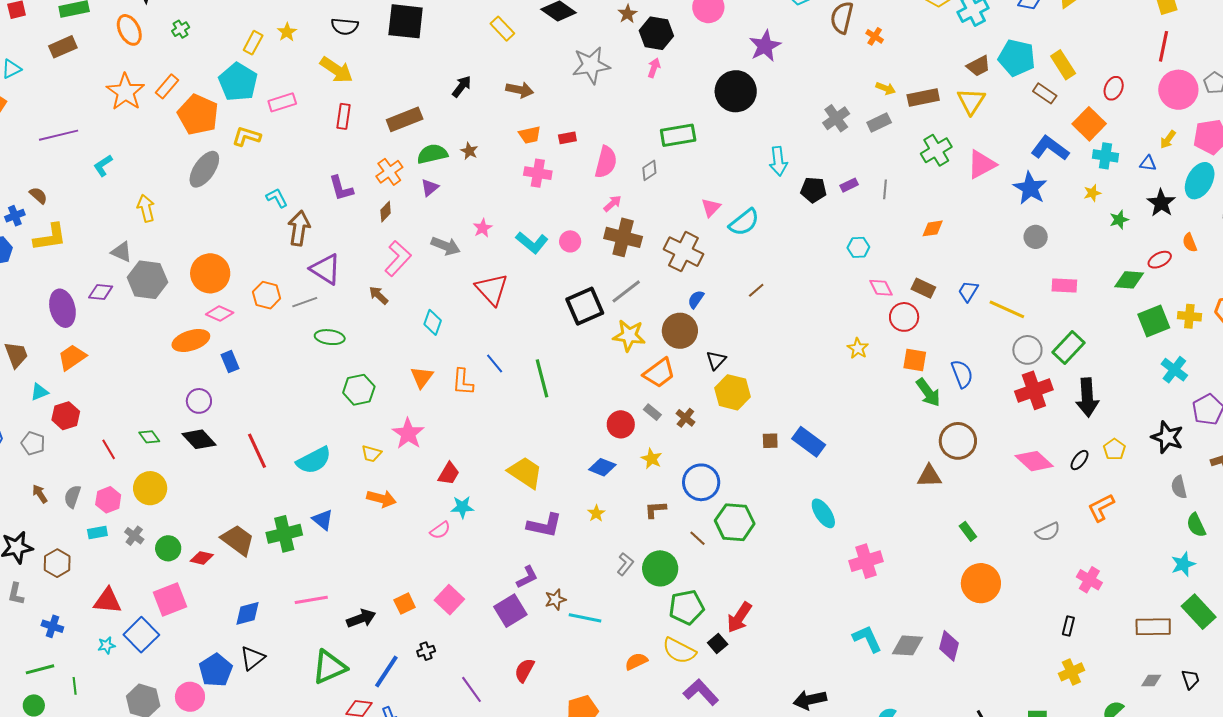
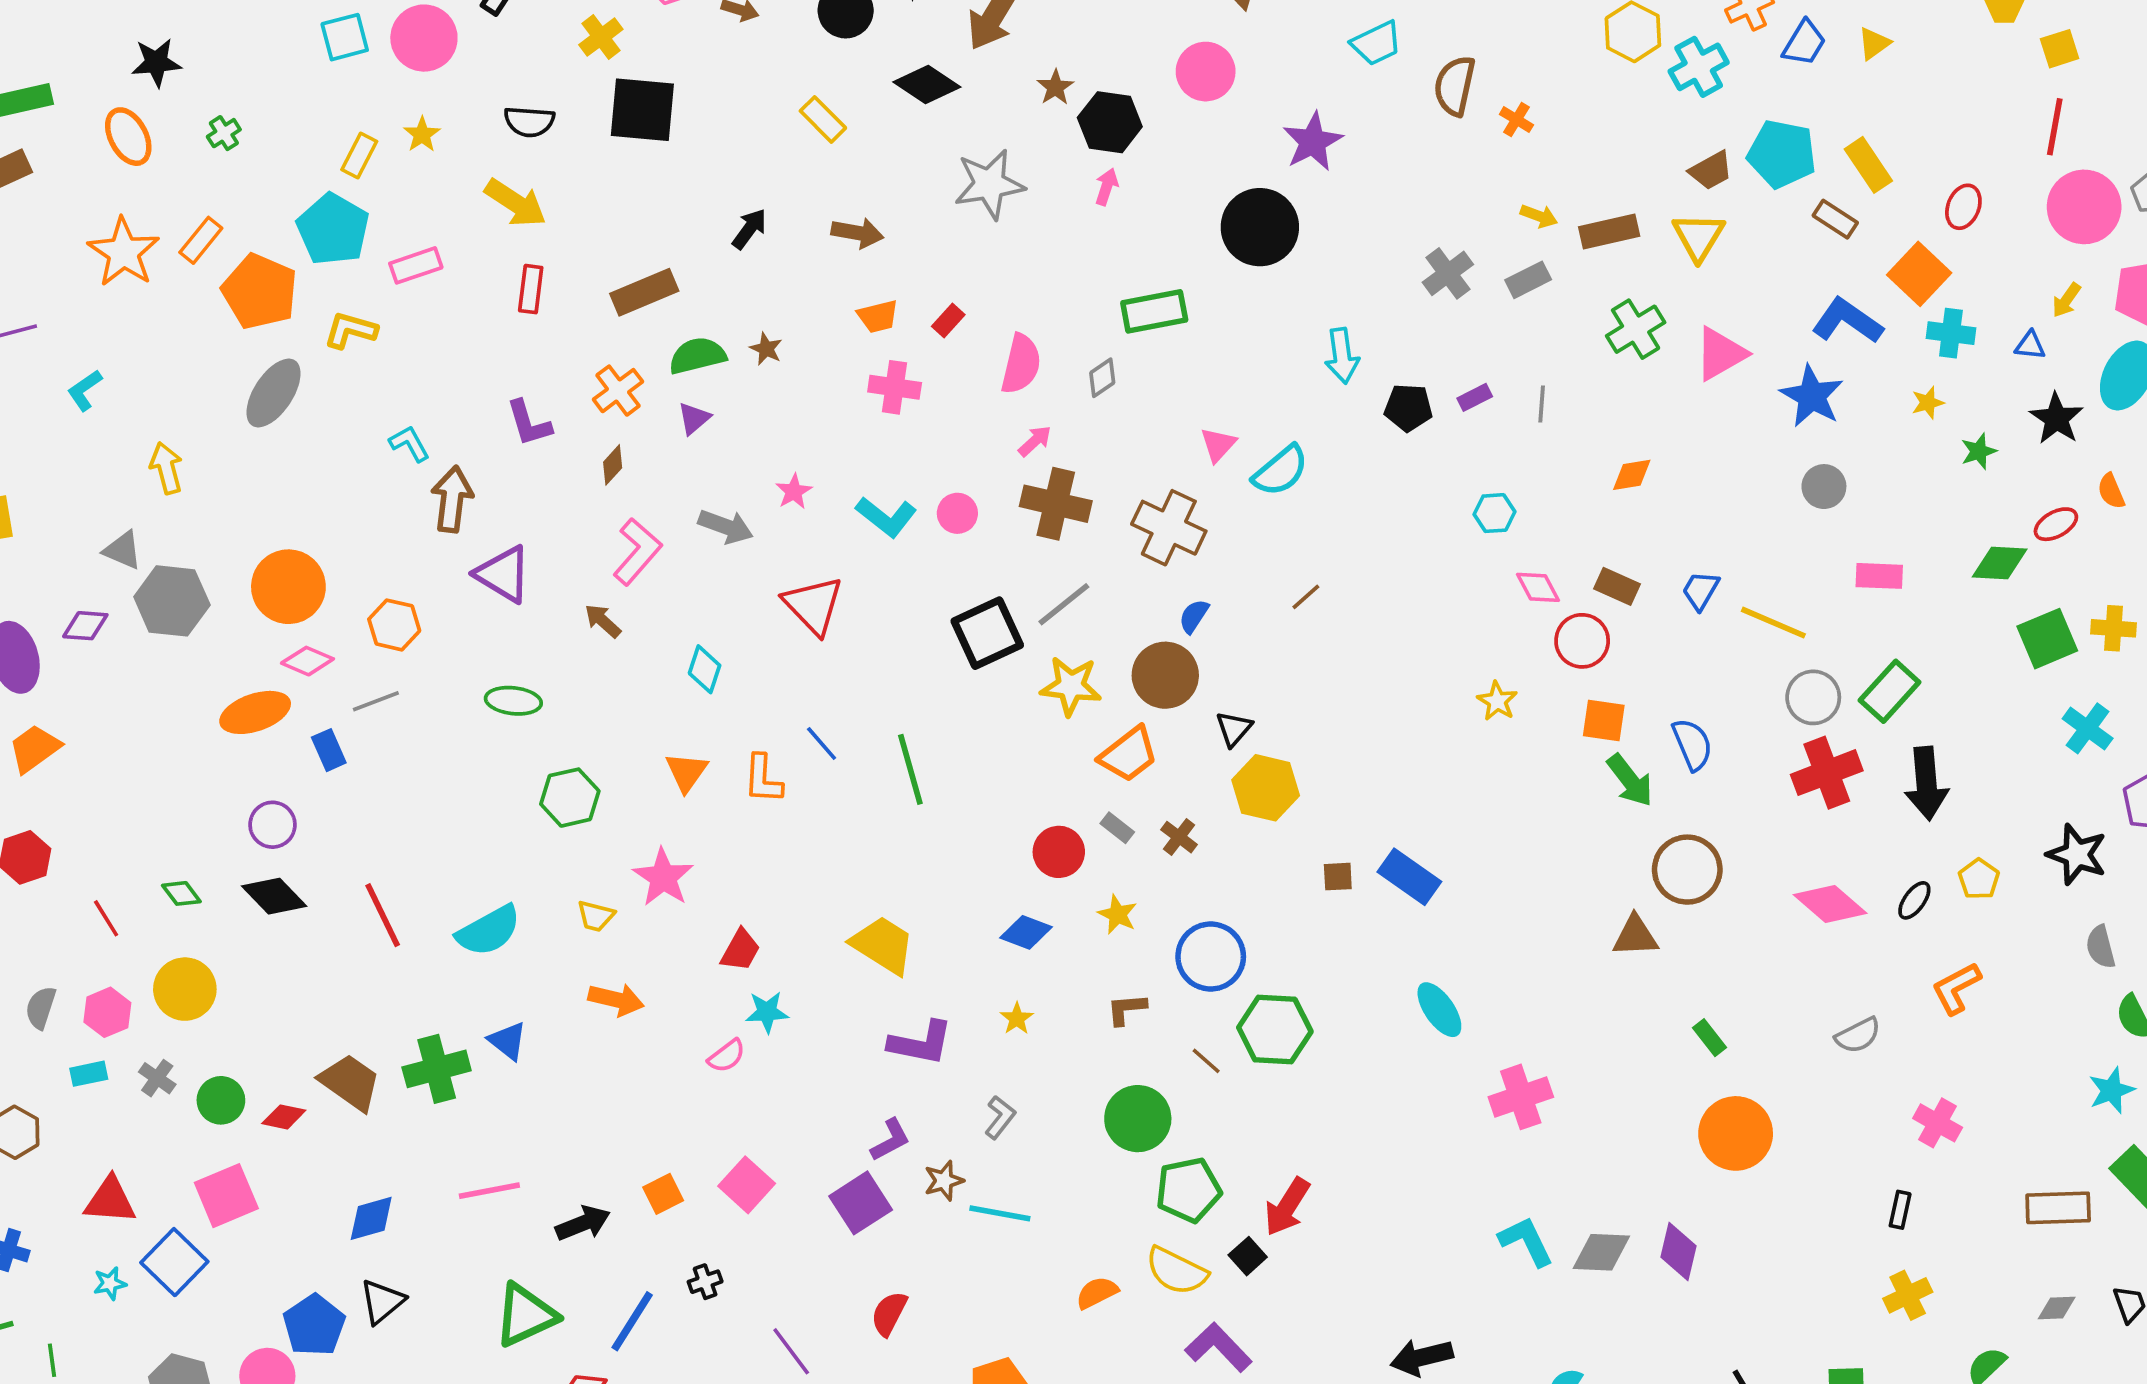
red rectangle: (567, 138) -> (948, 321), turned -36
gray line: (305, 302) -> (376, 701), moved
gray L-shape: (625, 564) -> (1000, 1117), moved

